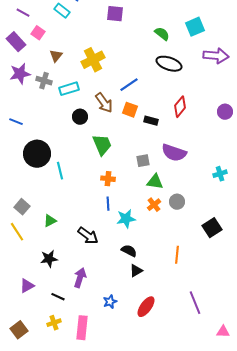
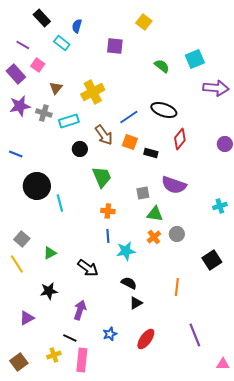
black ellipse: (169, 64) -> (164, 110), moved
black line: (58, 297) -> (70, 338), moved

